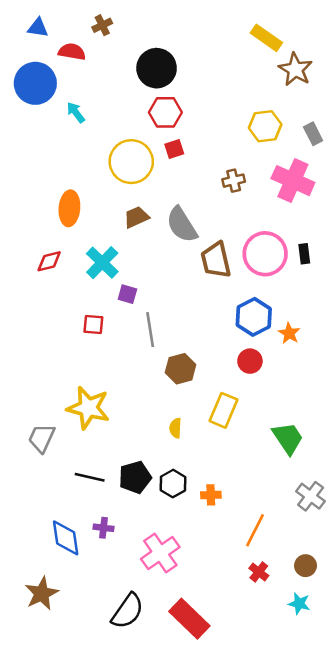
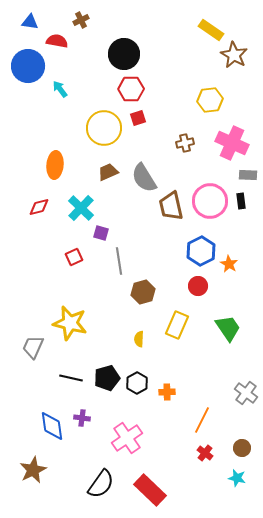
gray rectangle: (313, 134) -> (248, 175), moved, turned -60
red square: (93, 324) -> (74, 257), turned -30
green trapezoid: (288, 438) -> (228, 328), moved

